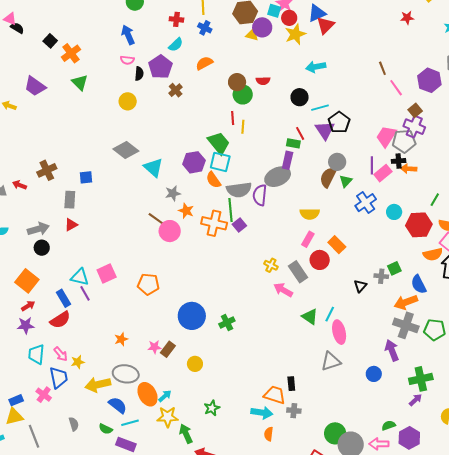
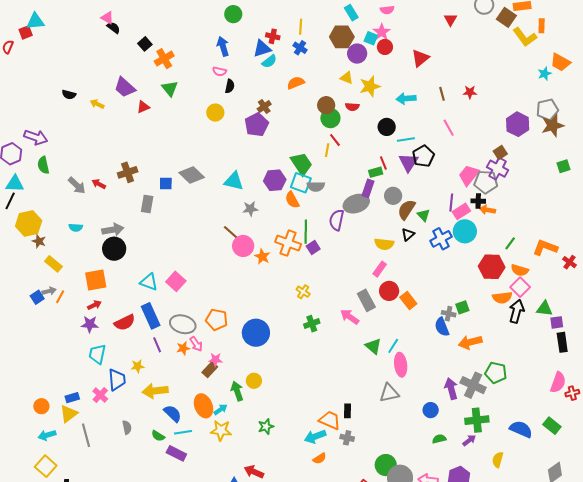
blue triangle: (317, 13) -> (262, 49), moved
red star: (407, 18) -> (470, 92), moved
yellow star: (295, 34) -> (370, 86), moved
yellow triangle: (252, 35) -> (347, 78), moved
purple pentagon: (160, 67) -> (257, 125), moved
brown line: (382, 68) -> (442, 94), moved
pink line: (396, 88) -> (449, 128), moved
red line: (233, 118) -> (335, 140), moved, turned -40
green rectangle: (293, 143) -> (376, 172), turned -32
gray diamond: (126, 150) -> (192, 175), moved
gray circle: (337, 162) -> (393, 196), moved
cyan triangle: (153, 168) -> (234, 181), turned -35
green triangle: (346, 181) -> (424, 215), turned -32
gray semicircle: (239, 190) -> (316, 186), moved, size x0.7
orange star: (186, 211) -> (262, 257), moved
cyan circle: (394, 212) -> (465, 231), moved, size x1.5
red triangle: (71, 225) -> (143, 107), moved
orange rectangle: (337, 245) -> (408, 301), moved
black circle: (42, 248) -> (114, 249), size x1.5
yellow cross: (271, 265) -> (303, 292), moved
pink square: (107, 274) -> (176, 281), turned -30
orange square: (27, 281) -> (96, 280), turned 35
orange pentagon: (148, 284) -> (217, 320), moved
blue semicircle: (419, 284) -> (442, 327), moved
black triangle: (360, 286) -> (408, 235), moved
purple line: (85, 293) -> (157, 345), moved
blue rectangle: (63, 298) -> (151, 316), moved, size x1.4
green cross: (227, 322) -> (312, 324), moved
gray cross: (406, 325) -> (473, 385), moved
brown rectangle: (168, 349) -> (210, 370), moved
pink arrow: (61, 354) -> (196, 344), moved
gray ellipse: (126, 374) -> (183, 324), moved
cyan arrow: (262, 413) -> (315, 436), turned 145
yellow triangle: (14, 417) -> (69, 414), turned -30
green semicircle: (389, 425) -> (439, 439), moved
green arrow: (186, 434) -> (237, 391), moved
orange semicircle: (269, 434) -> (320, 458), turned -136

